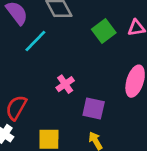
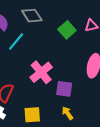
pink cross: (65, 84) -> (41, 72), size x1.6

